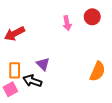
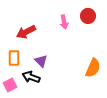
red arrow: (15, 34) -> (26, 32), moved
orange rectangle: (15, 70) -> (14, 58), moved

